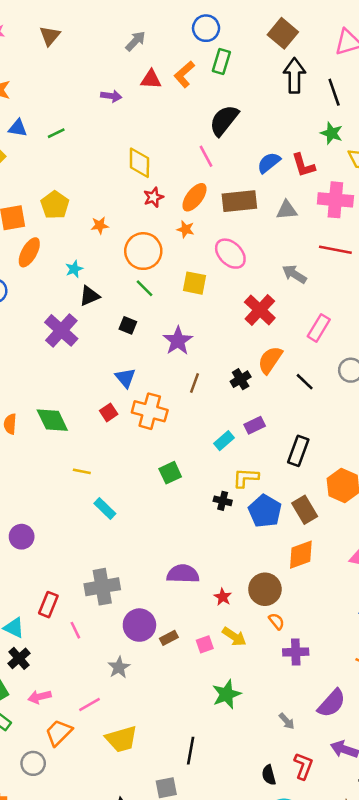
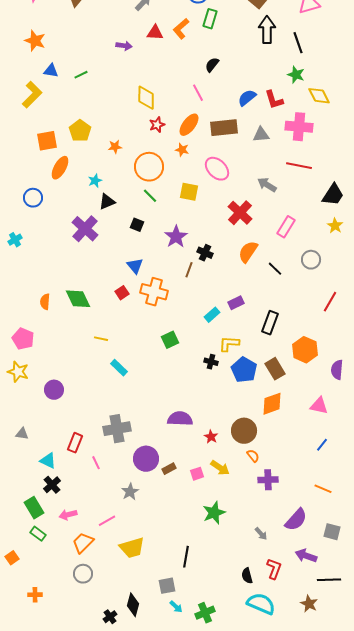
black semicircle: (224, 120) -> (212, 65), size x0.6
black cross: (241, 379) -> (205, 253), moved, turned -35
gray circle: (33, 763) -> (83, 574), moved

